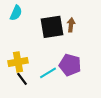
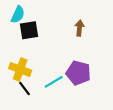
black square: (52, 27) -> (29, 30), moved, size x0.7
yellow cross: (18, 62) -> (20, 69), turned 30

